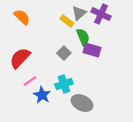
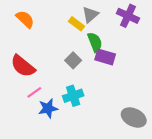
purple cross: (101, 14) -> (128, 16), moved
red semicircle: (20, 58) -> (23, 66), turned -95
blue star: (42, 95) -> (48, 108), turned 30
gray ellipse: (82, 103) -> (134, 117), moved

